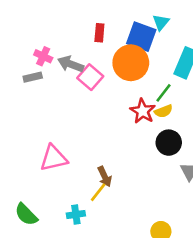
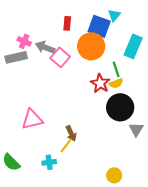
gray rectangle: (33, 77) -> (16, 57), size x1.5
green line: (163, 93) -> (116, 69), turned -56
black circle: (169, 143) -> (120, 107), size x1.4

